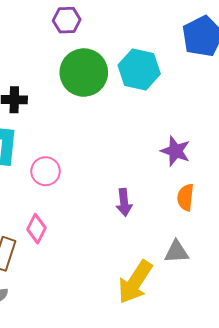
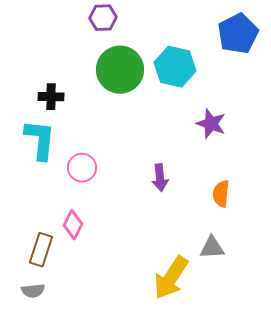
purple star: (175, 151) -> (211, 124), moved
purple arrow: (124, 202) -> (160, 178), moved

